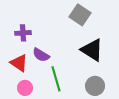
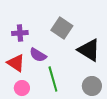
gray square: (80, 15) -> (62, 28), moved

